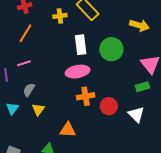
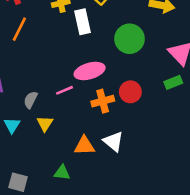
white rectangle: (81, 45) -> (82, 22), moved
pink line: (24, 63) -> (65, 90), moved
red circle: (109, 106) -> (130, 92), moved
white triangle: (136, 114) -> (113, 141), moved

